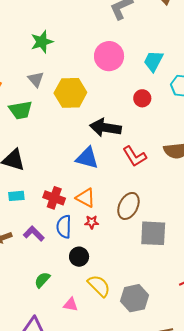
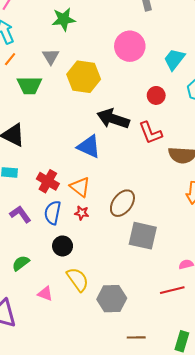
red L-shape: (135, 156) -> (150, 133), moved

